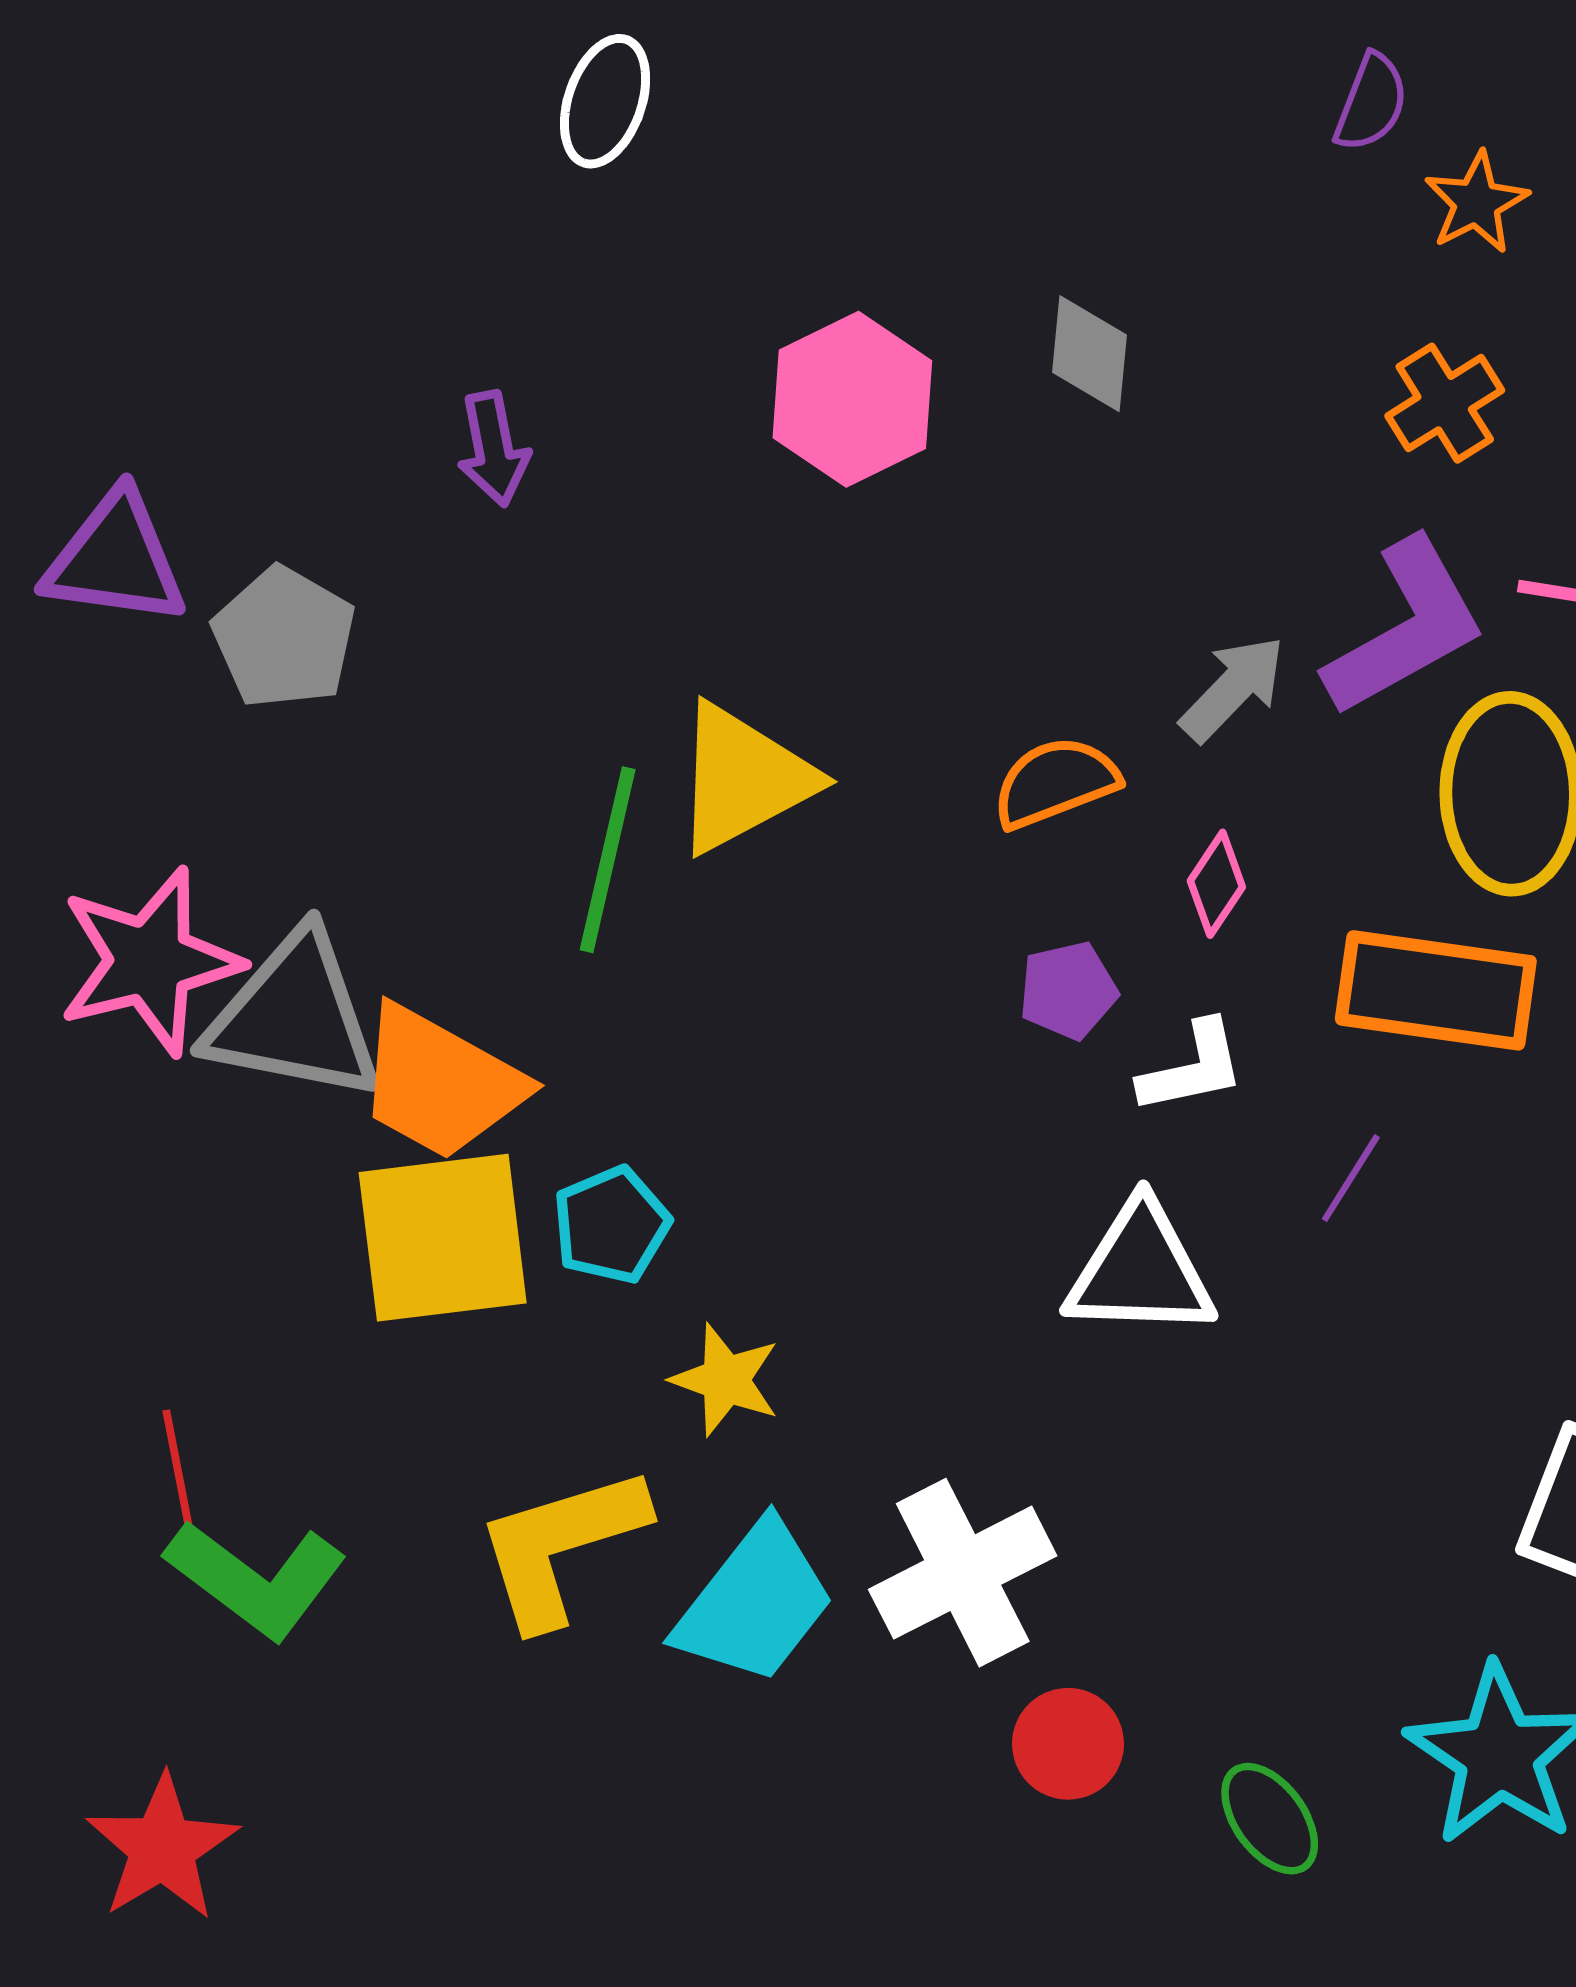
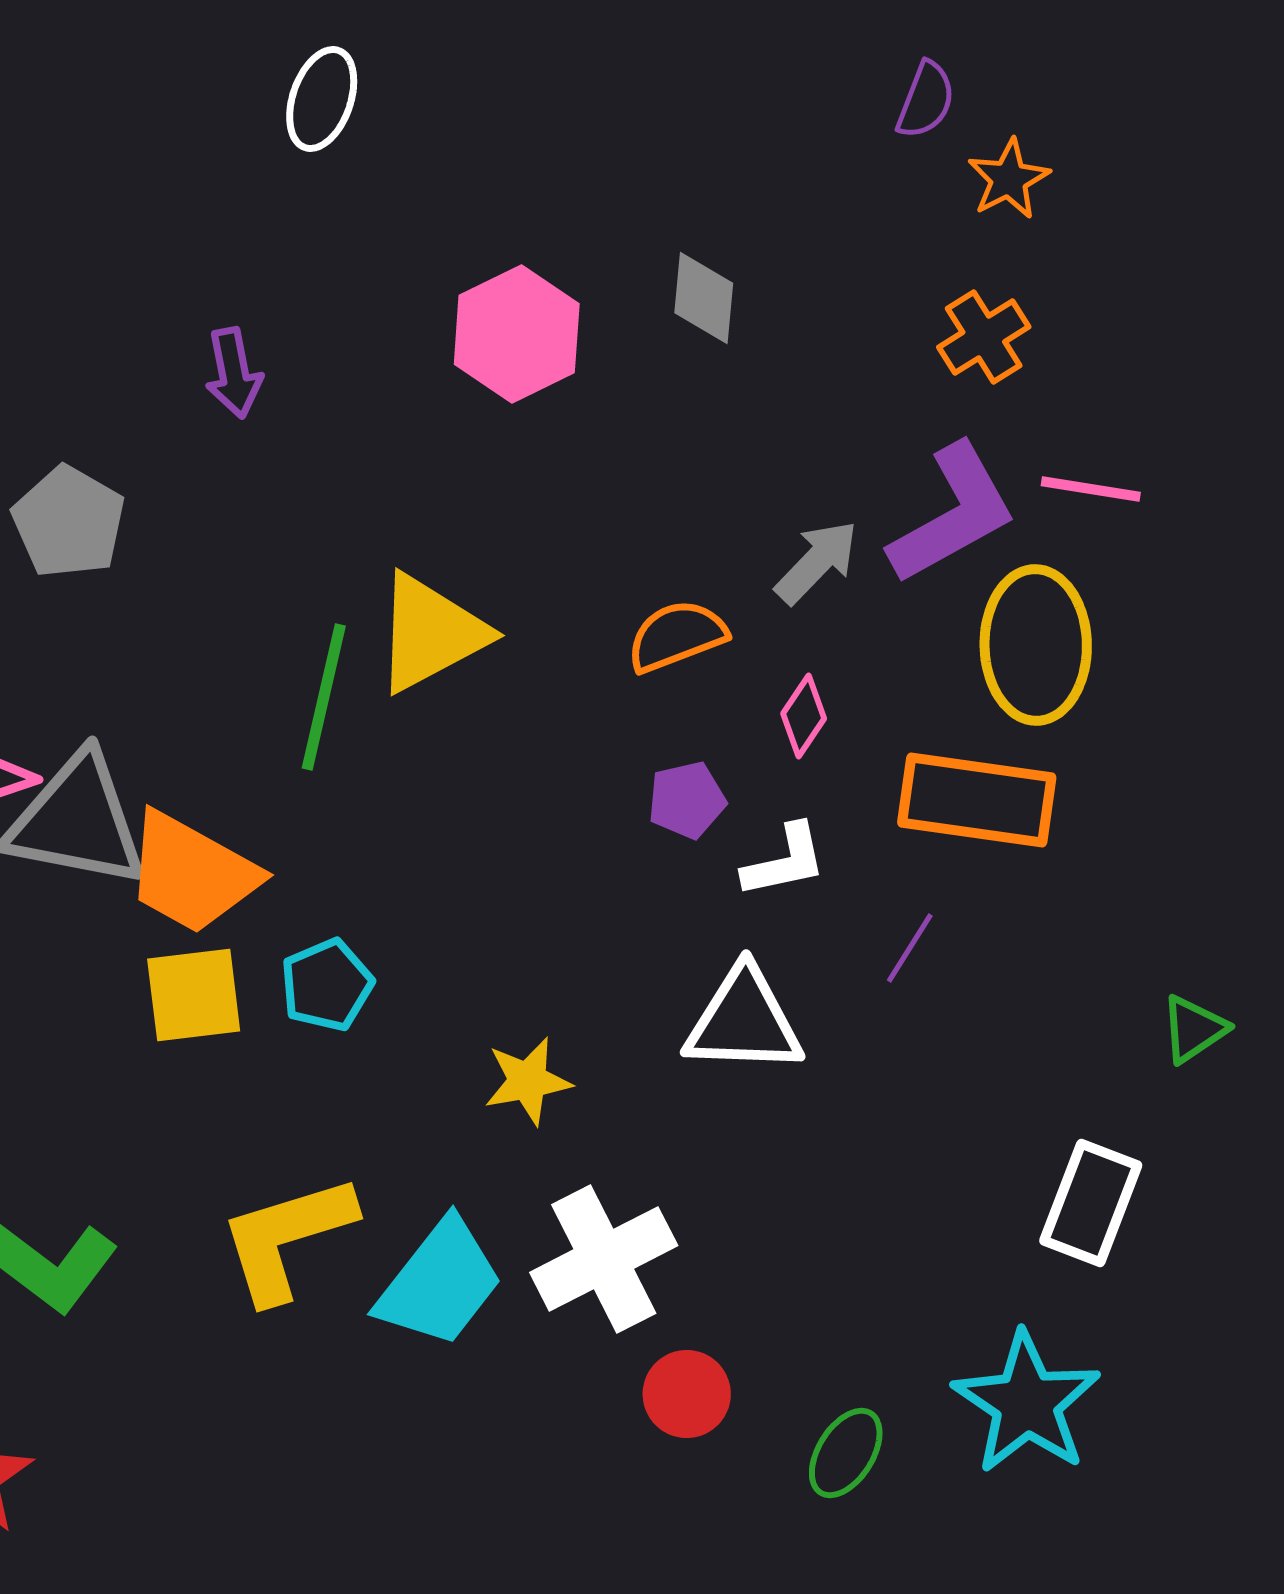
yellow square: (443, 1238) -> (194, 995), size x0.7
yellow star: (726, 1380) -> (528, 1081), moved, turned -30
green ellipse: (1270, 1819) -> (846, 1453), turned 68

